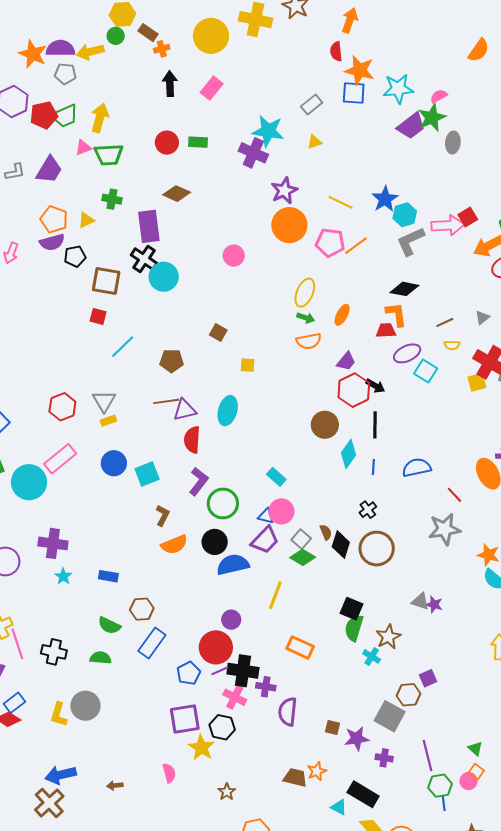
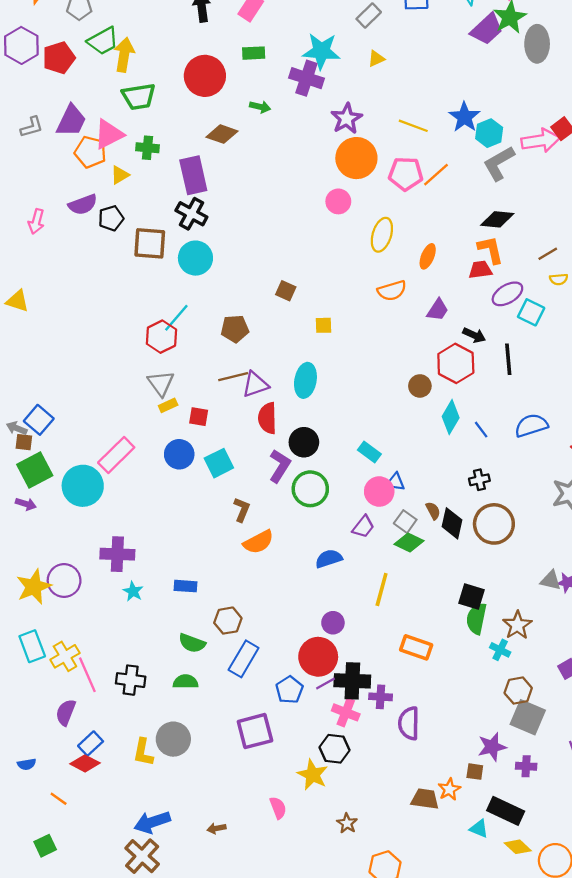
green trapezoid: (65, 116) -> (103, 41), moved
green rectangle: (198, 142) -> (254, 53), moved
gray ellipse: (453, 142) -> (537, 44), size x1.4
red circle: (167, 143) -> (205, 76), size x1.5
pink triangle: (83, 148) -> (109, 134), moved, size x1.6
orange pentagon: (54, 219) -> (90, 152), moved
pink circle: (234, 256) -> (338, 201), moved
cyan circle: (164, 277) -> (195, 258), moved
red square: (98, 316) -> (199, 417), moved
green arrow: (306, 318) -> (260, 107), moved
red hexagon: (354, 390) -> (456, 363), moved
red hexagon: (62, 407) -> (161, 337), moved
brown circle: (325, 425) -> (420, 386), size x0.7
black line: (375, 425) -> (508, 359), moved
blue line: (373, 467) -> (481, 430), turned -35
black cross: (368, 510) -> (479, 480), turned 30
blue triangle: (266, 516) -> (395, 482), moved
purple trapezoid: (265, 540) -> (363, 527), size x0.7
black circle: (215, 542) -> (304, 442), moved
blue semicircle: (233, 565) -> (329, 559), size x0.7
brown hexagon: (409, 695) -> (518, 690), moved
purple square: (185, 719) -> (255, 731), moved
brown square: (333, 727) -> (475, 772), moved

